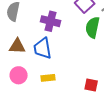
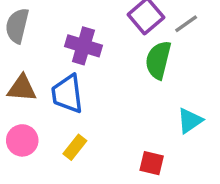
yellow rectangle: (48, 78) -> (75, 147), turned -48

